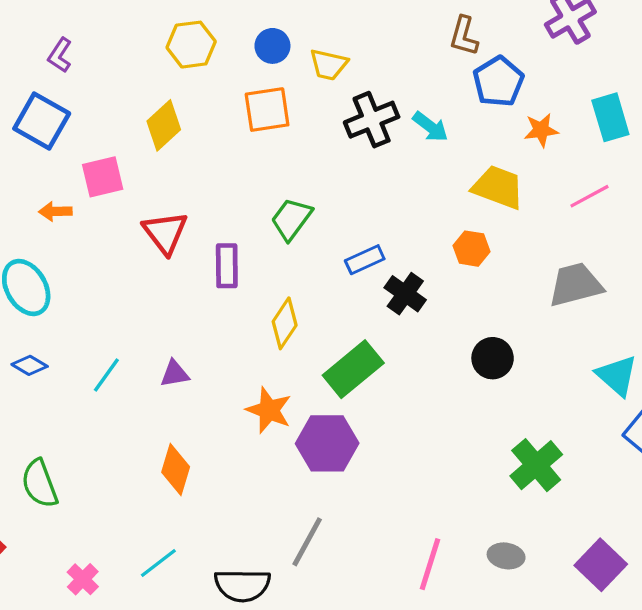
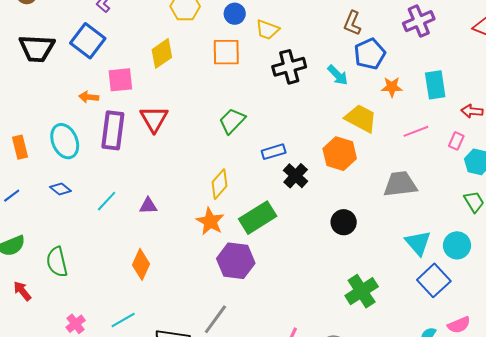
cyan arrow: (430, 127) -> (338, 75), moved
orange hexagon: (472, 249) -> (340, 154), size x1.5
purple rectangle: (227, 266) -> (113, 130), moved, size x1.4
orange star: (269, 410) -> (210, 221), moved

